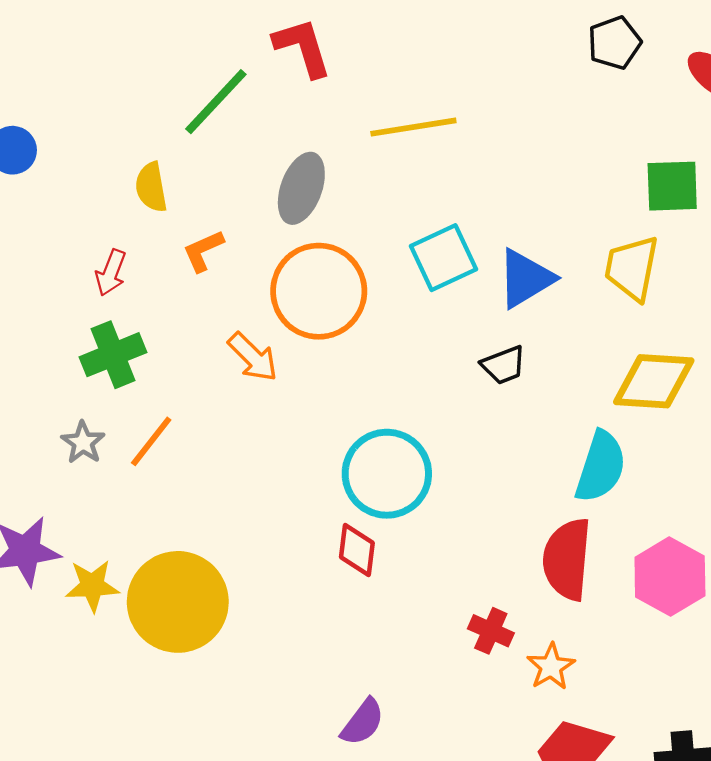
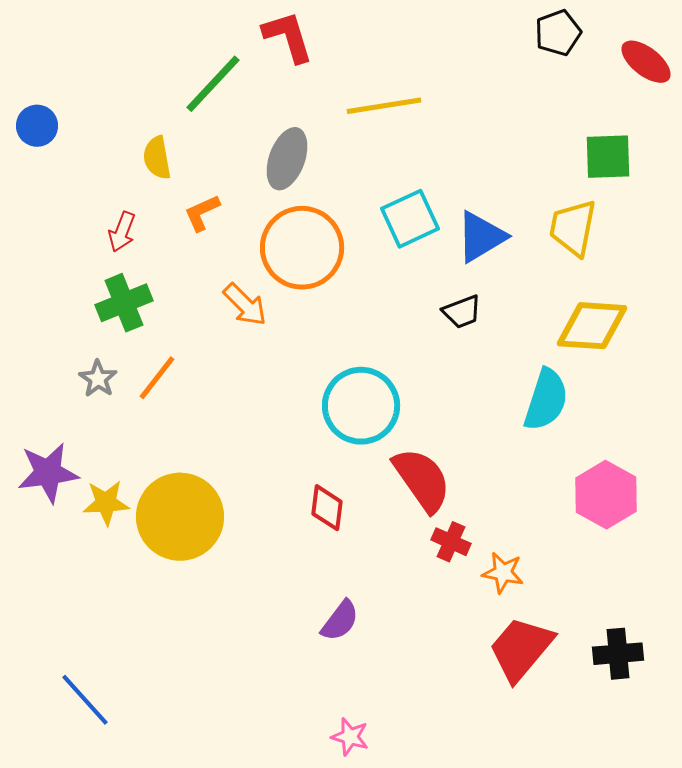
red diamond: (357, 550) -> (327, 508), moved
red semicircle: (567, 559) -> (422, 480), moved, turned 140
orange star: (551, 667) -> (503, 573), turned -30

